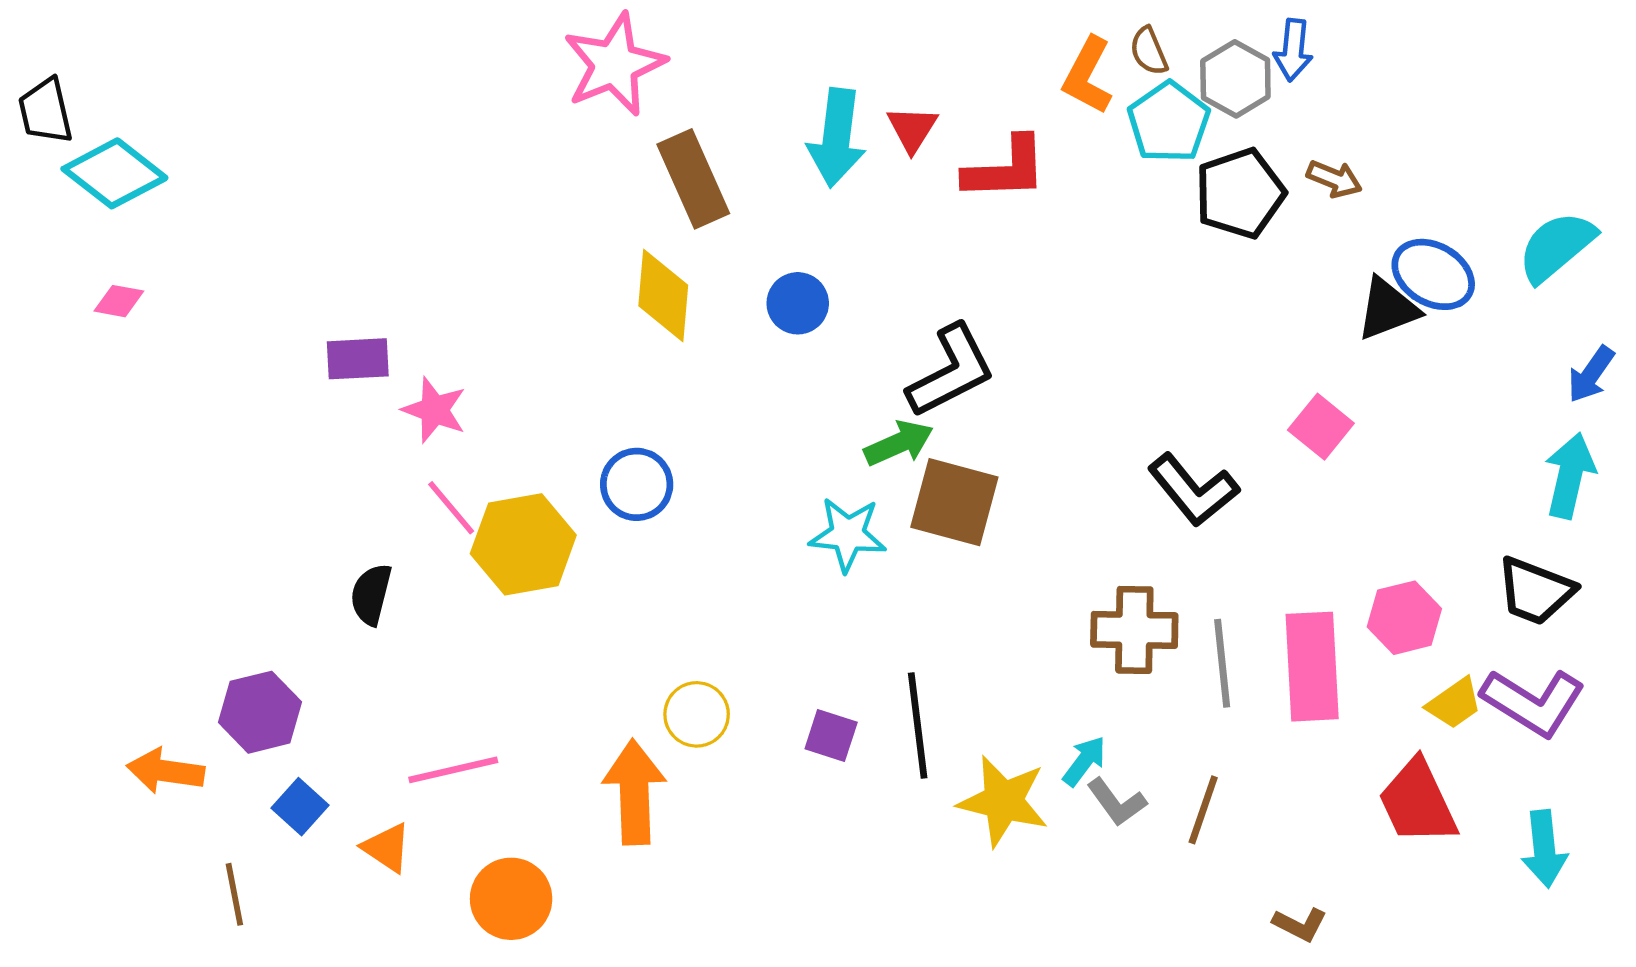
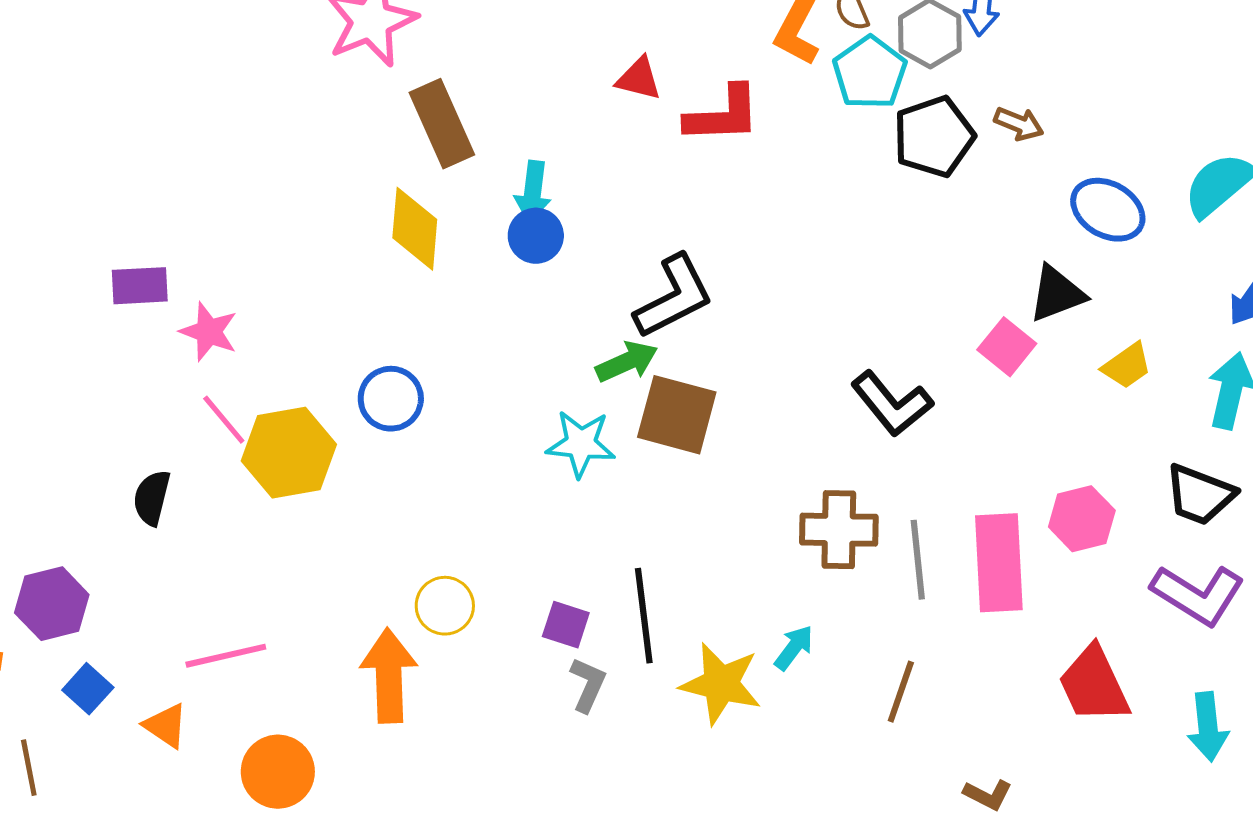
red triangle: (912, 129) -> (639, 79), turned -48
cyan arrow: (837, 138) -> (533, 192), moved, size x0.7
black triangle: (1388, 309) -> (1057, 294), moved
yellow trapezoid: (1454, 703) -> (1127, 366), moved
gray L-shape: (1117, 802) -> (588, 685), moved, turned -120

